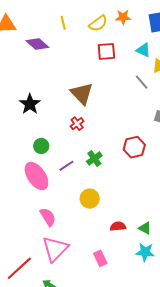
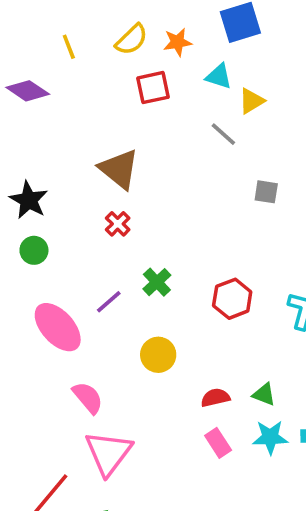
orange star: (123, 17) -> (177, 42), moved
green circle: (41, 146) -> (34, 250), moved
red hexagon: (134, 147) -> (232, 299), moved
pink rectangle: (100, 258) -> (218, 443), moved

